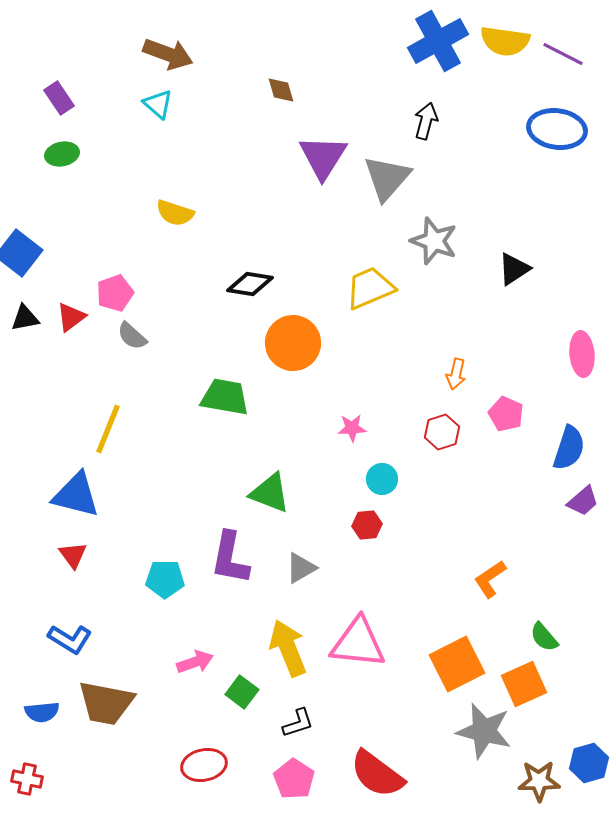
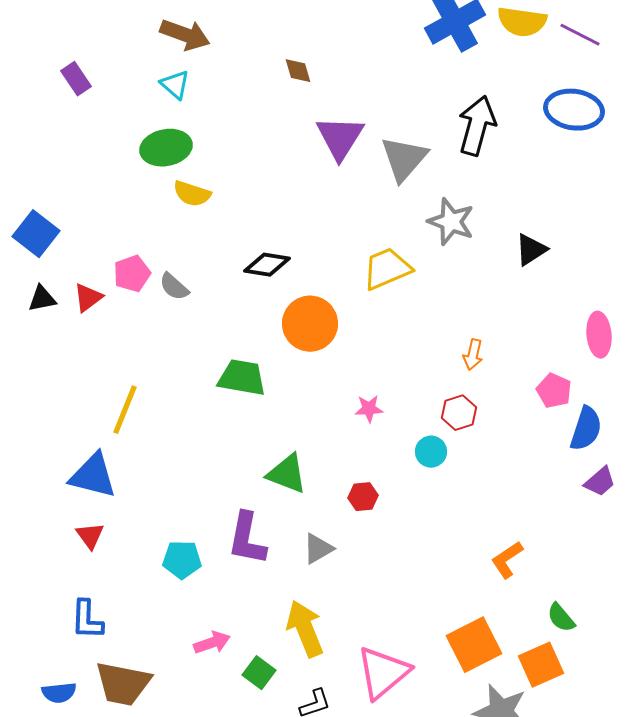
black arrow: (426, 121) -> (477, 126), moved, size x1.6
green ellipse: (62, 154) -> (166, 148), moved, size x1.5
gray semicircle: (132, 336) -> (174, 287), moved
pink pentagon: (506, 414) -> (554, 391), moved
cyan circle: (382, 479) -> (431, 452), moved
red hexagon: (367, 525) -> (363, 497), moved
blue L-shape: (70, 639) -> (87, 620), turned 60
pink triangle: (358, 643) -> (383, 673), moved, turned -46

